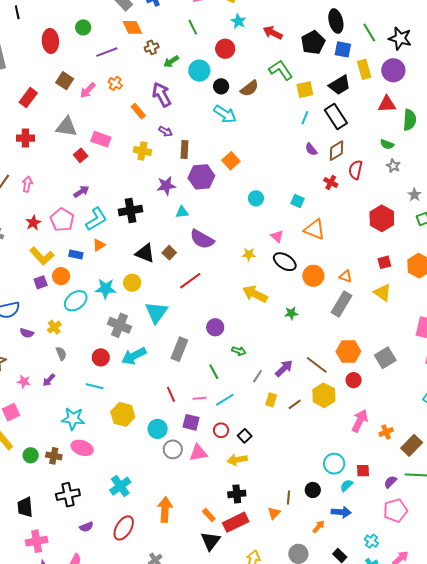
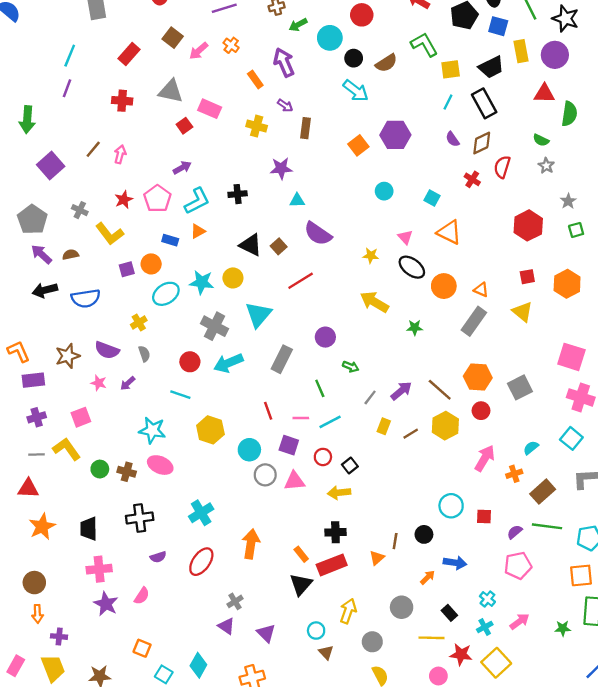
purple hexagon: (201, 177) -> (395, 135), moved
black cross: (131, 211) -> (238, 194), size x0.7
yellow L-shape: (42, 256) -> (110, 234), moved
purple semicircle: (27, 333) -> (107, 350), moved, size x1.5
cyan semicircle: (346, 485) -> (531, 448), moved

